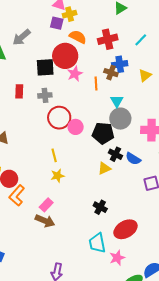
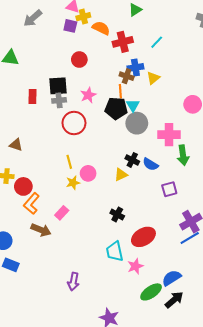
gray arrow: (22, 37) -> (33, 18), moved
orange semicircle: (78, 37) -> (101, 28), moved
red circle: (65, 56) -> (79, 60), size x0.6
black square: (45, 67) -> (58, 86), moved
pink star: (75, 74) -> (88, 95), moved
yellow triangle: (145, 75) -> (153, 78), moved
orange line: (96, 83) -> (120, 91), moved
pink circle: (76, 127) -> (88, 173), moved
black pentagon: (103, 133) -> (116, 108), moved
brown arrow: (45, 221) -> (41, 230), moved

